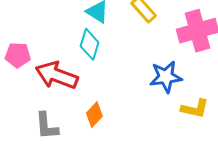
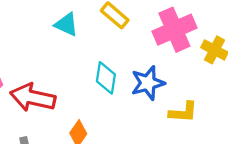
cyan diamond: (90, 44) -> (106, 78), moved

